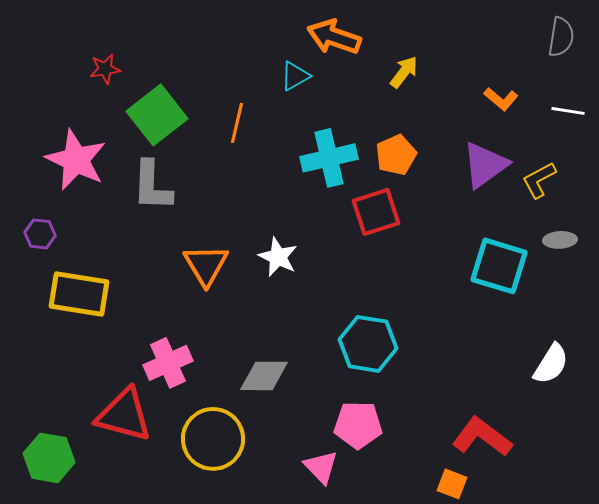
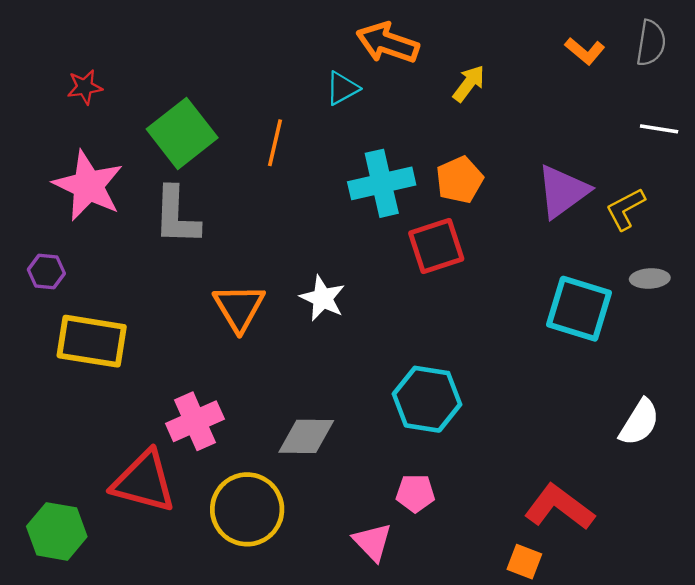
red star: (105, 69) -> (85, 87), moved
orange L-shape: (501, 99) -> (585, 51), moved
pink pentagon: (358, 425) -> (415, 493), size x0.7

